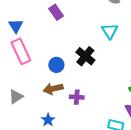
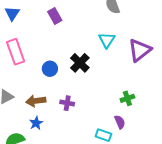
blue triangle: (16, 26) -> (12, 13), moved
brown arrow: (53, 89) -> (36, 101), moved

